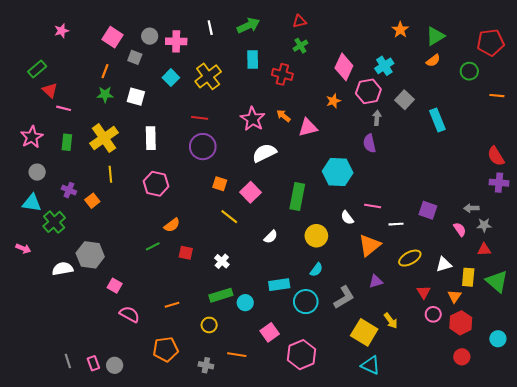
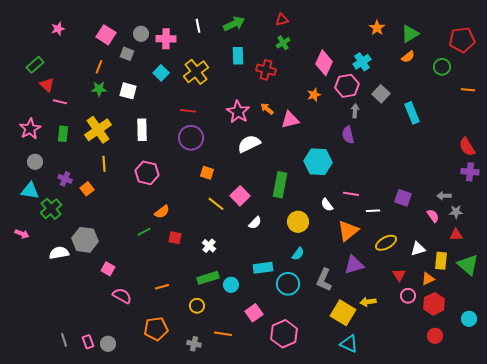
pink square: (251, 192) -> (240, 196), moved
purple triangle: (376, 281) -> (354, 265), size x1.5
orange triangle: (454, 296) -> (428, 279), turned 32
gray L-shape: (344, 297) -> (324, 280), turned 145
yellow arrow: (391, 321) -> (368, 302), turned 119

